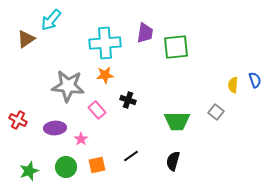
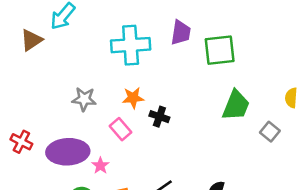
orange star: (105, 75) -> (133, 98), moved
gray star: (68, 86) -> (84, 99), size x0.6
green trapezoid: (177, 121) -> (236, 105), moved, turned -68
purple ellipse: (55, 128) -> (68, 152), size x1.5

